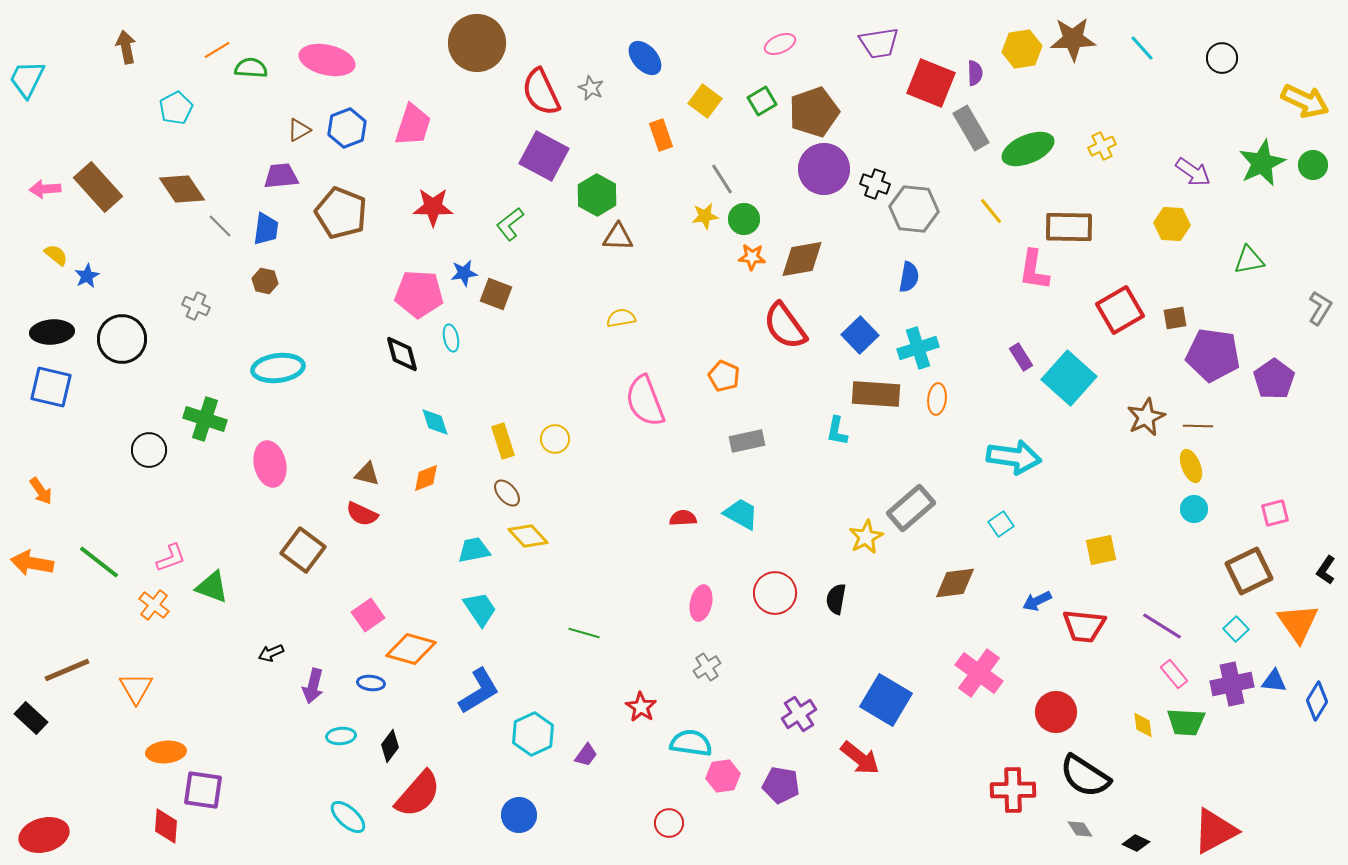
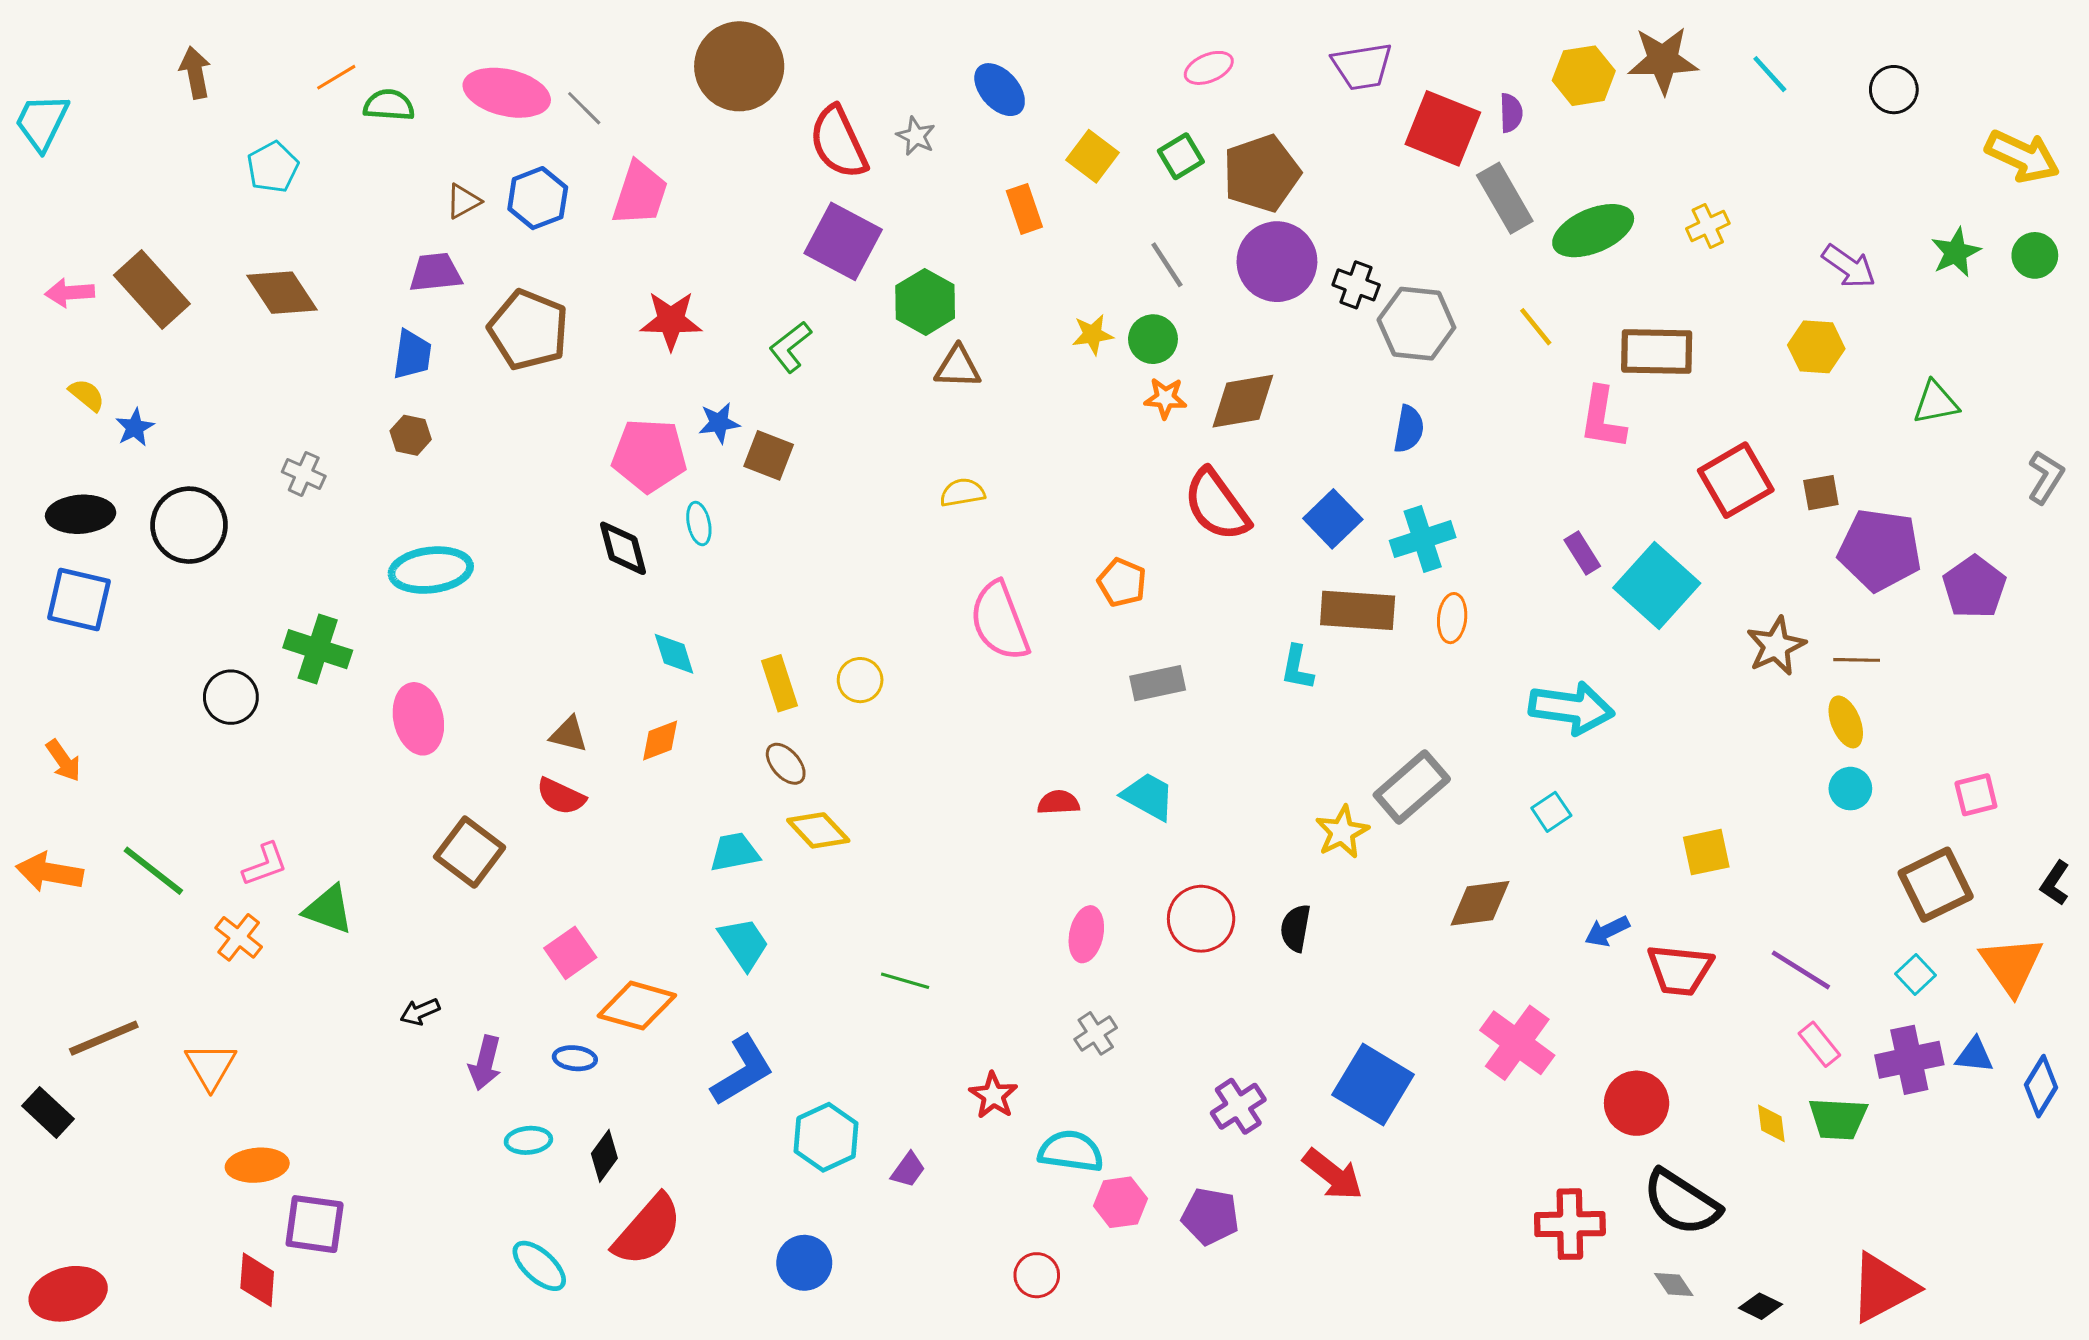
green star: (1262, 163) -> (1956, 252), size x0.7
gray line: (722, 179) -> (1167, 265), moved
gray line: (220, 226) -> (584, 108), moved

